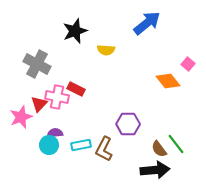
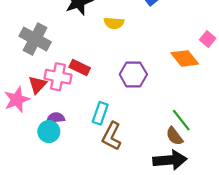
purple hexagon: (128, 124) -> (133, 74), moved
green line: (176, 144) -> (181, 120), moved
cyan rectangle: (81, 145) -> (100, 113), moved, turned -60

